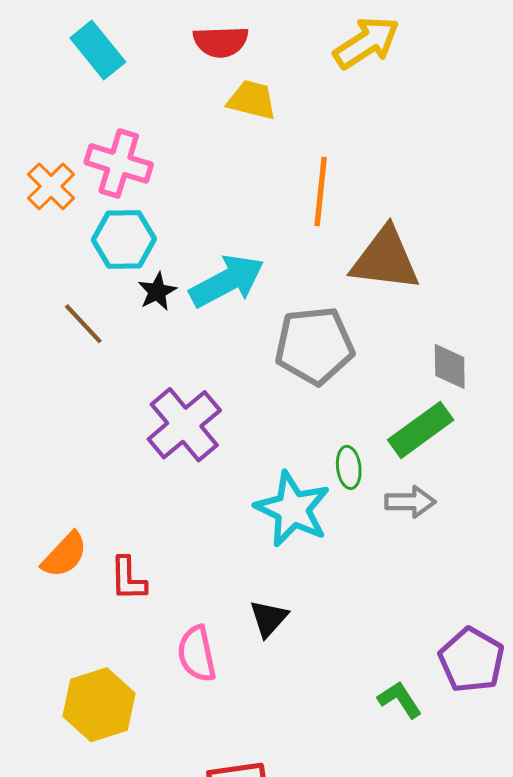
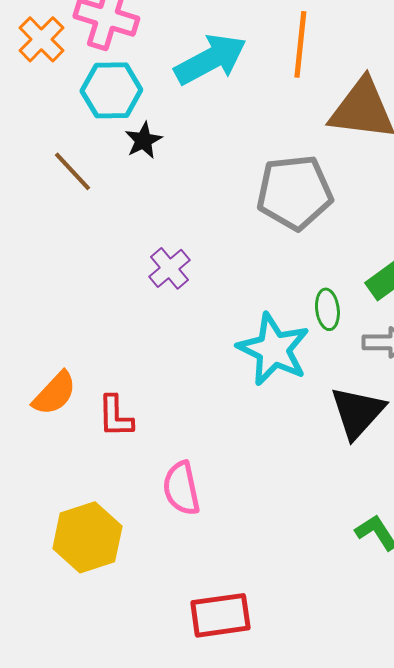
cyan arrow: (227, 281) -> (210, 59), moved
purple cross: (184, 425) -> (169, 268), size x0.6
black triangle: (269, 618) -> (357, 412), moved, size x1.5

